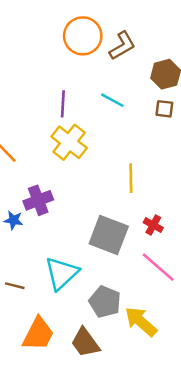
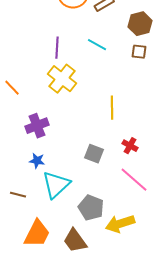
blue star: (13, 220) -> (37, 161), moved
gray square: (109, 235) -> (94, 154), size x0.6
yellow arrow: (141, 322) -> (120, 224), turned -60

